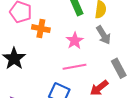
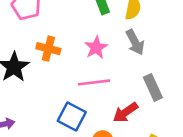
orange cross: (41, 29) -> (48, 49), moved

